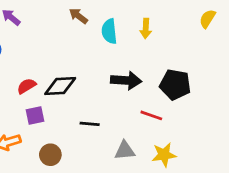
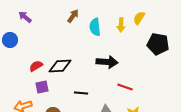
brown arrow: (78, 16) -> (73, 16), turned 88
yellow semicircle: (207, 19) -> (139, 18), moved
black pentagon: (175, 85) -> (158, 44), moved

